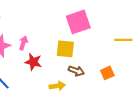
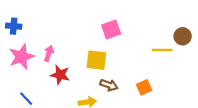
pink square: (78, 22) -> (111, 29), size x0.7

